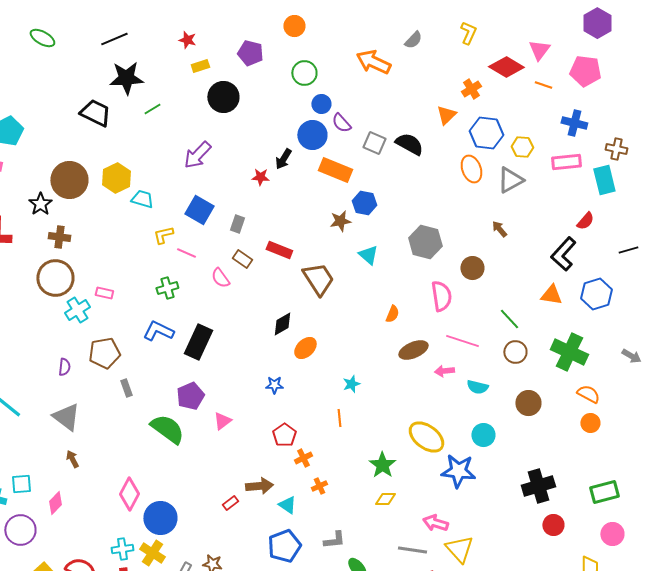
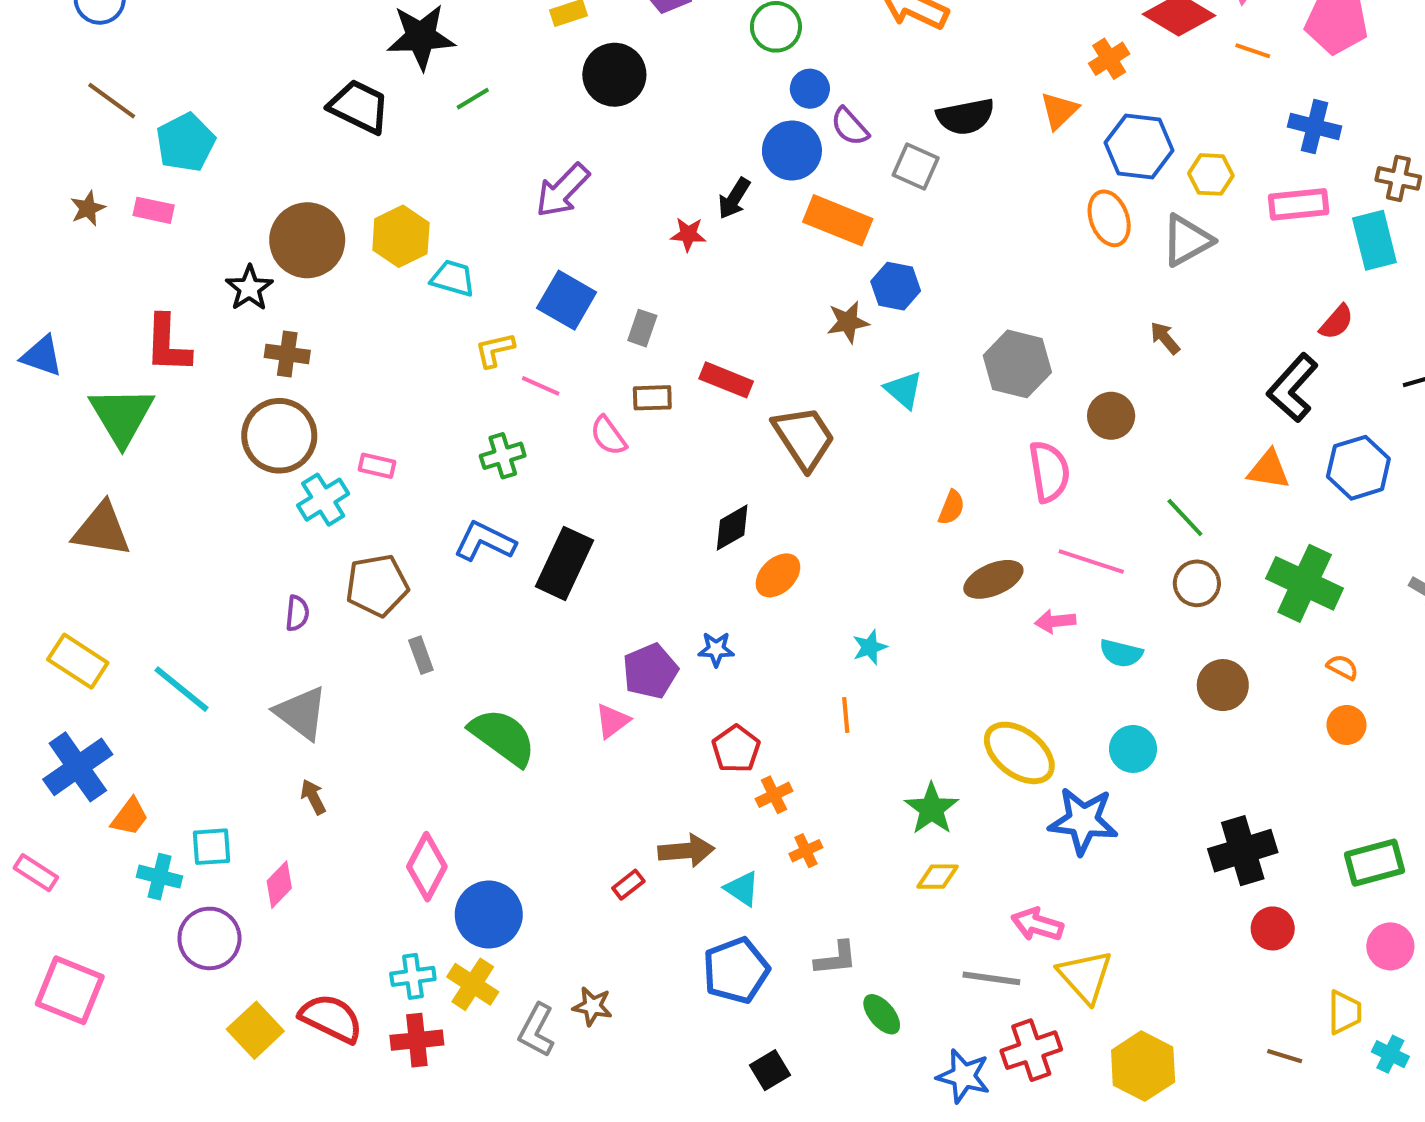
black semicircle: (409, 144) -> (965, 117), moved, turned 140
brown rectangle: (242, 259) -> (652, 398), turned -36
orange semicircle: (588, 394) -> (1342, 667), size x0.7
purple pentagon: (190, 396) -> (650, 671), moved

